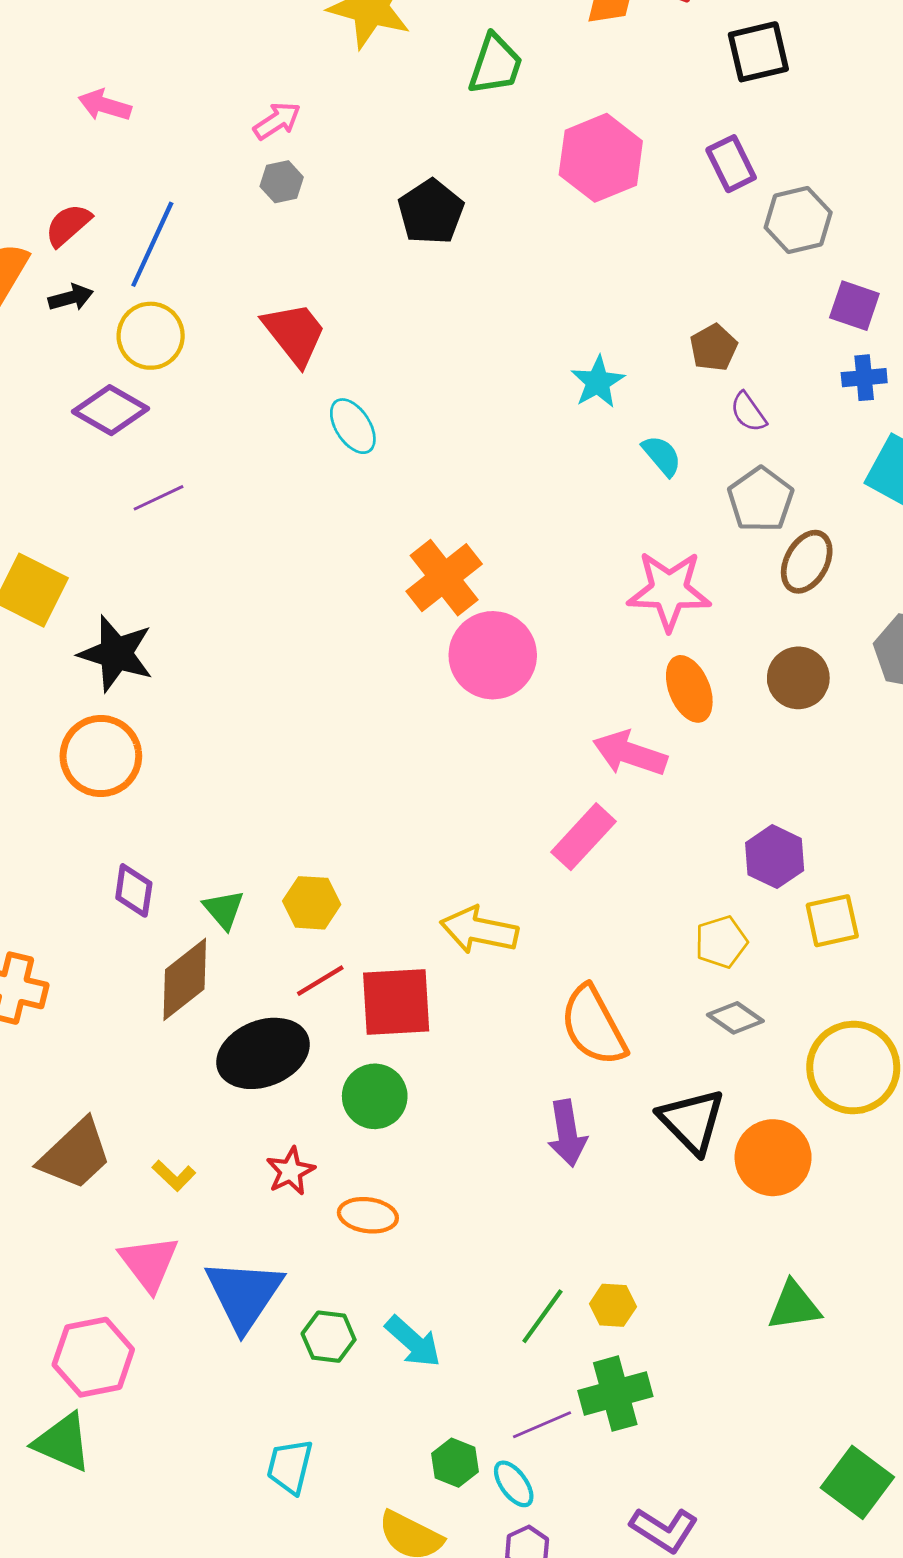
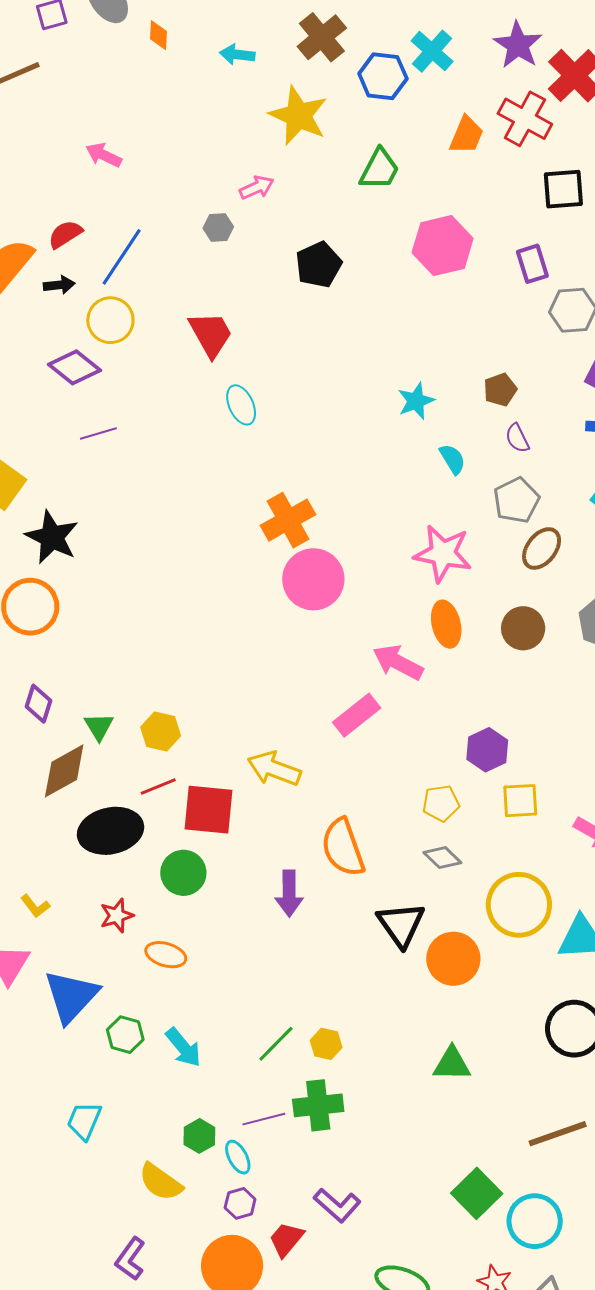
pink arrow: (277, 121) -> (257, 187), moved
purple arrow: (567, 1133) -> (289, 893), moved

